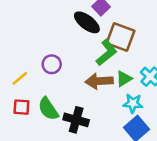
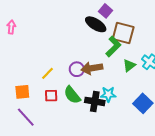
purple circle: (52, 64) -> (77, 69), moved
brown arrow: (99, 81) -> (92, 68), moved
cyan star: (133, 103) -> (108, 94), moved

